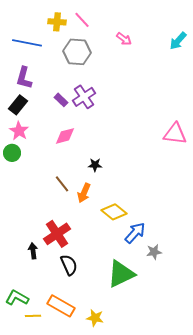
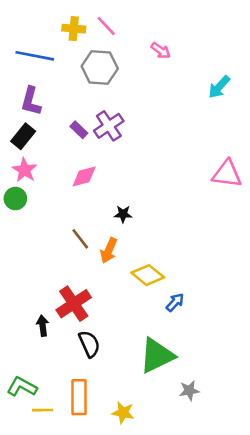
cyan arrow: (178, 41) -> (219, 87), moved
blue arrow: (135, 233) -> (175, 302), size x0.7
gray star: (154, 252) -> (189, 391), moved
orange rectangle: (61, 306) -> (79, 397), turned 60

